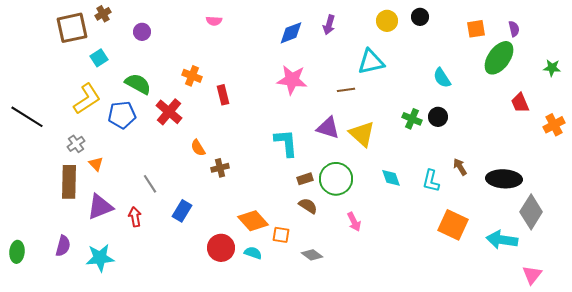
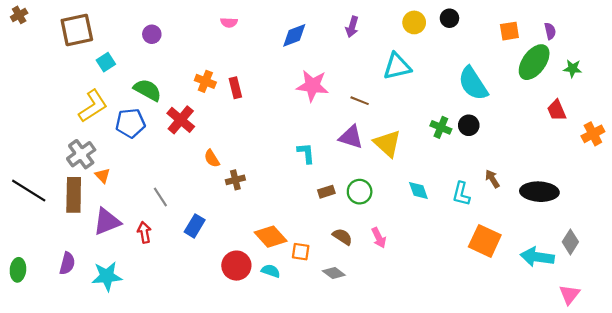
brown cross: (103, 14) -> (19, 15), moved
blue diamond: (291, 33) -> (294, 35), moved
green star: (552, 68) -> (573, 69), moved
cyan semicircle: (442, 78) -> (473, 84), size x1.6
brown line: (346, 90) -> (360, 101), moved, turned 30
red rectangle: (223, 95) -> (235, 88), moved
black line: (27, 117) -> (29, 191), moved
cyan L-shape: (286, 143) -> (306, 153), size x0.7
gray cross: (76, 144) -> (81, 154), size x1.5
green circle: (336, 179) -> (360, 192), size x0.7
brown semicircle: (308, 206) -> (342, 237), moved
gray diamond: (531, 212) -> (570, 242), moved, size x0.7

